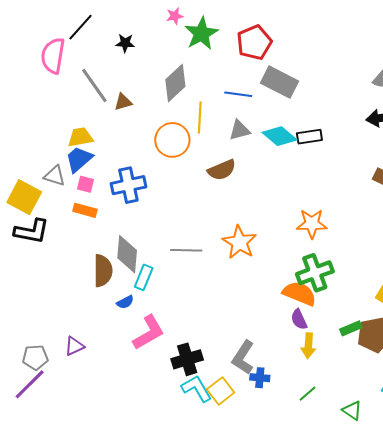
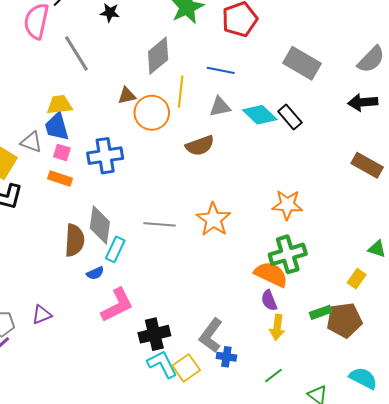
gray rectangle: (279, 82) -> (302, 63), moved
brown triangle: (123, 102) -> (127, 96), moved
black rectangle: (309, 137) -> (290, 117), turned 55
blue trapezoid: (79, 159) -> (57, 127), turned -68

